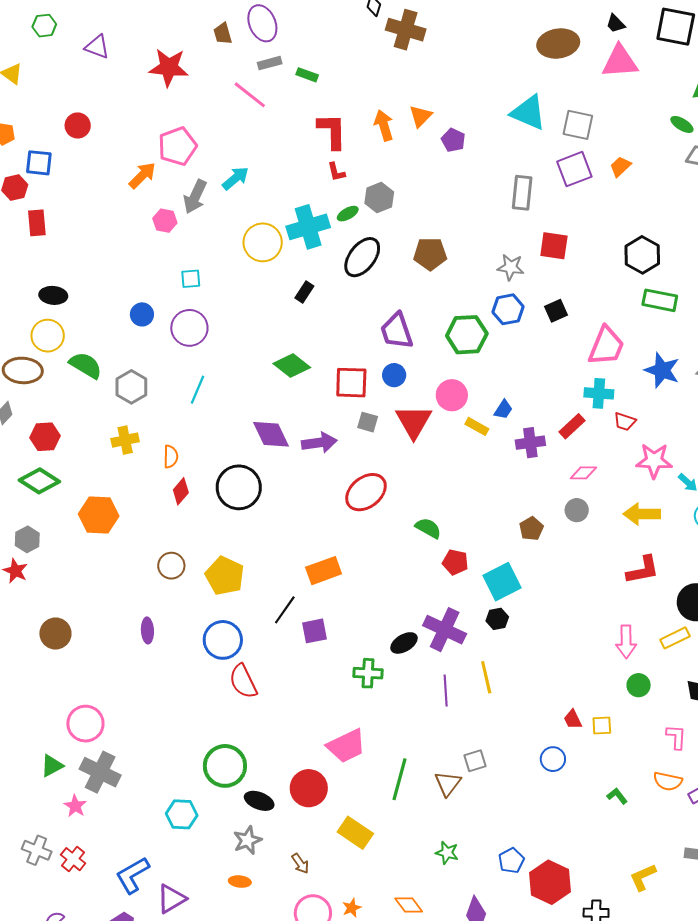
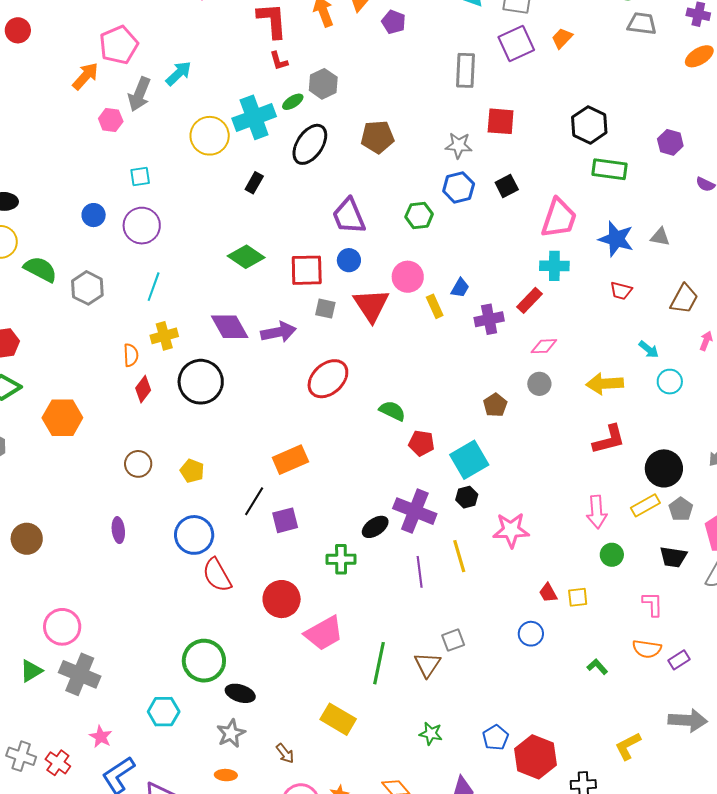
green hexagon: (467, 335) -> (419, 215), size x0.7
red trapezoid: (625, 422) -> (621, 291), moved
yellow rectangle: (477, 426) -> (435, 306), turned 40
yellow cross: (125, 440) -> (164, 336), moved
pink star: (654, 461) -> (511, 530), moved
yellow pentagon: (225, 576) -> (192, 471), size x0.6
red circle: (309, 788) -> (282, 599), moved
pink star: (75, 806) -> (101, 737), moved

